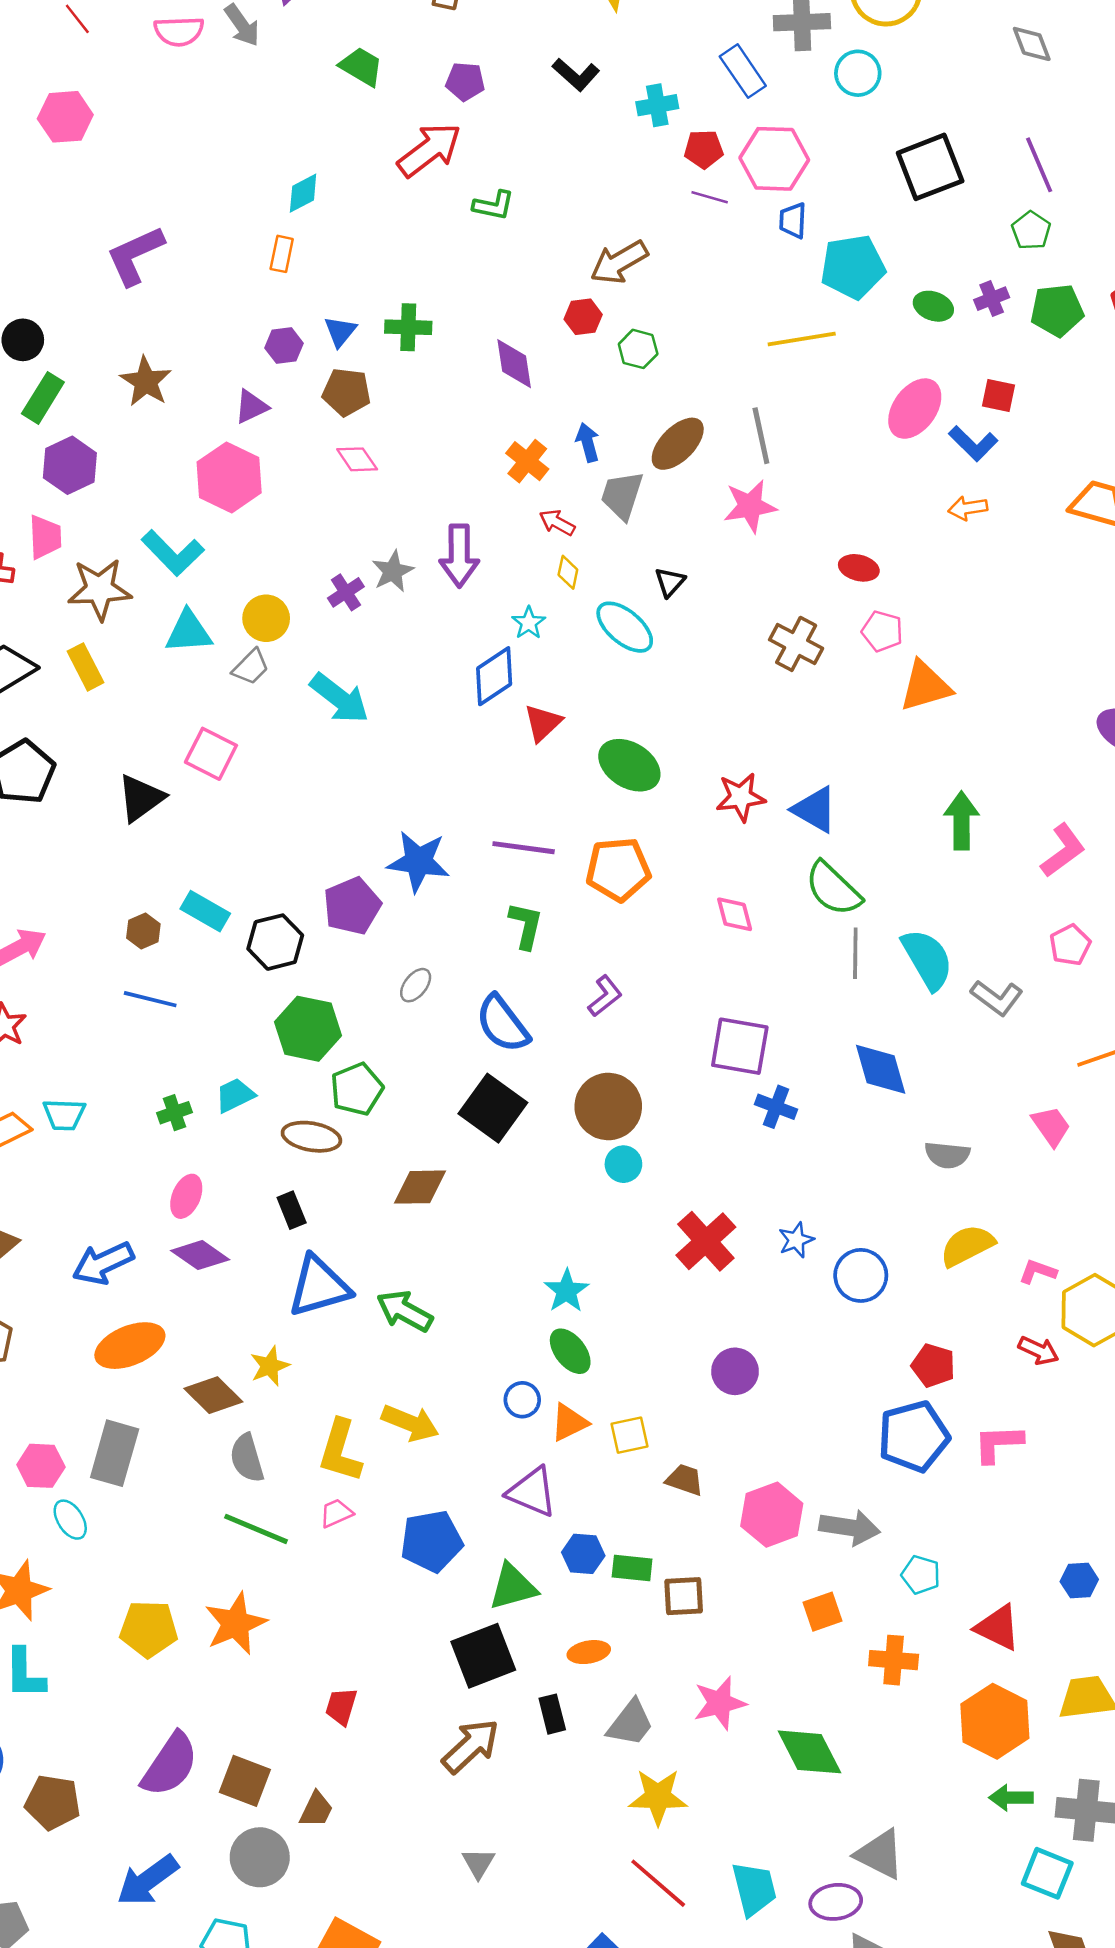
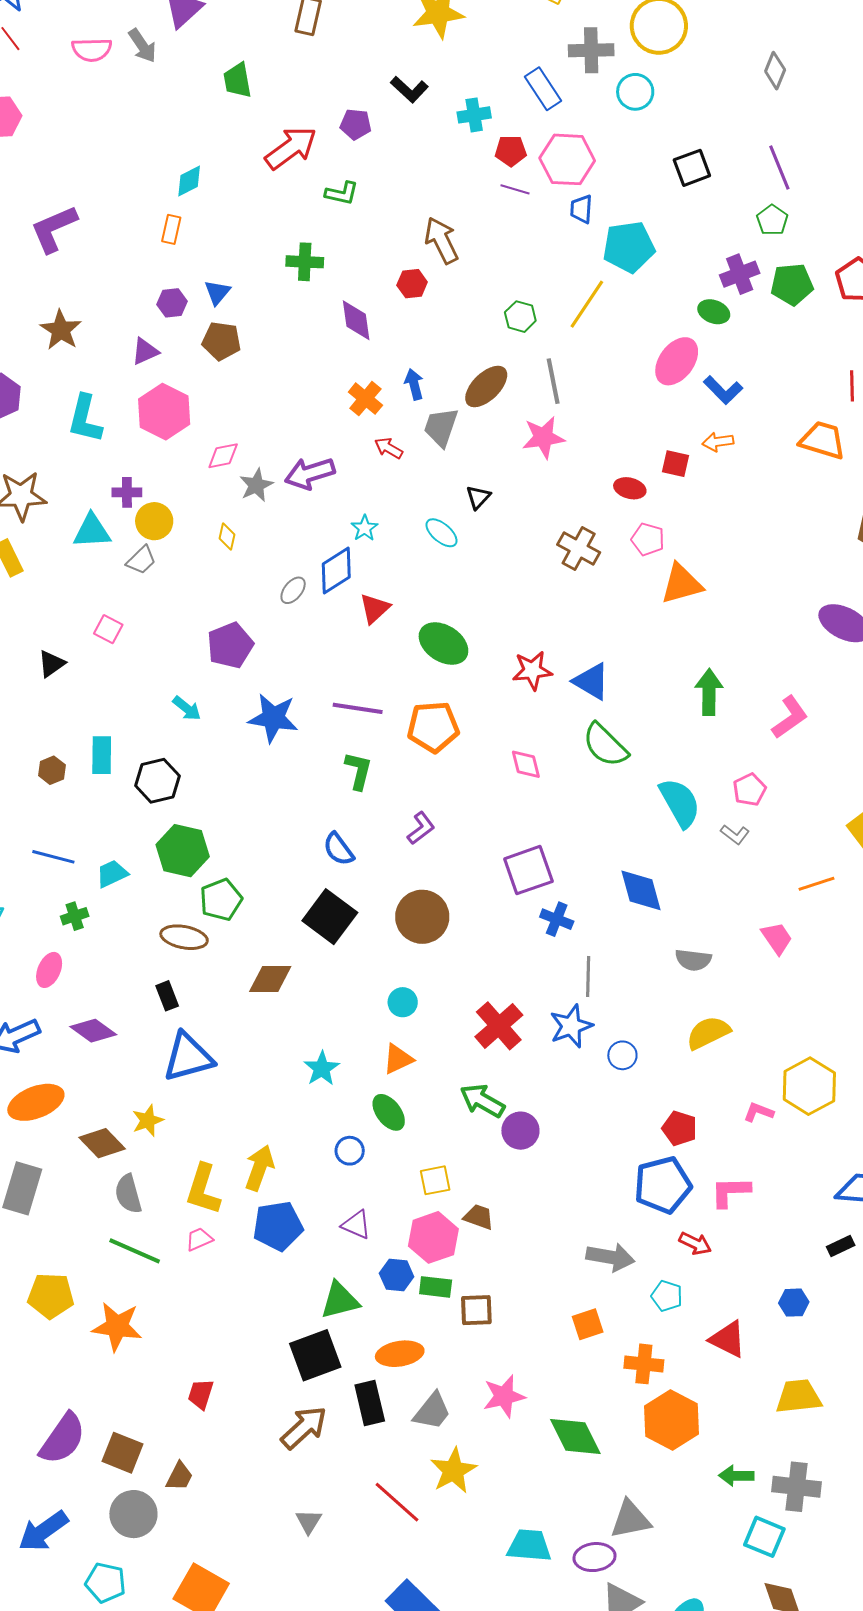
gray diamond: (1032, 44) -> (775, 71), turned 42
green trapezoid: (361, 67) -> (237, 80), turned -132
purple pentagon: (465, 82) -> (356, 124), moved
black square: (930, 167) -> (692, 168), size x0.7
brown arrow: (619, 262) -> (442, 240), turned 93
purple cross: (992, 299) -> (740, 274), size x1.4
green ellipse: (933, 306) -> (714, 312), moved
green cross: (408, 327) -> (305, 262), moved
yellow line: (802, 339) -> (587, 304), turned -48
green hexagon: (638, 349) -> (520, 317), moved
red square: (999, 396) -> (675, 464), moved
pink diamond: (357, 459) -> (223, 456), moved, turned -68
pink hexagon: (229, 477) -> (164, 412), moved
cyan L-shape: (173, 553) -> (85, 419), moved, turned 57
purple arrow: (459, 556) -> (310, 473), turned 72
yellow diamond: (568, 572) -> (227, 536), moved
purple cross: (346, 592) -> (127, 492), moved, turned 32
cyan ellipse: (625, 627) -> (441, 533), size x0.7
cyan arrow: (340, 698) -> (187, 708), moved, size x0.6
pink square: (211, 754) -> (108, 629), size x0.7
black triangle: (141, 798) -> (52, 664), size x0.7
purple pentagon: (352, 906) -> (230, 645), moved
cyan rectangle: (205, 911) -> (102, 755), turned 60
pink pentagon: (1070, 945) -> (749, 790), moved
gray line: (855, 953) -> (588, 977), moved
gray ellipse: (416, 985) -> (293, 590), moved
gray L-shape: (997, 998) -> (735, 834), size x0.7
blue line: (150, 999) -> (53, 857), moved
blue semicircle: (503, 1024) -> (339, 849), size x0.7
purple square: (740, 1046) -> (528, 870), turned -30
cyan trapezoid: (235, 1095) -> (112, 874), moved
cyan circle: (623, 1164) -> (403, 1002), moved
pink ellipse: (186, 1196) -> (49, 970), moved
blue star: (796, 1240) -> (571, 1026), size x1.5
pink L-shape: (1038, 1272) -> (759, 1112), moved
blue circle: (861, 1275) -> (622, 1055), size x0.7
cyan star: (566, 1291) -> (322, 1069), moved
green arrow: (405, 1311) -> (482, 1101), moved
red arrow: (1039, 1350) -> (695, 1243), moved
yellow arrow: (410, 1423) -> (260, 1168), turned -93
orange triangle: (569, 1423) -> (398, 1059), moved
purple triangle: (532, 1492) -> (356, 1225), size x0.7
pink hexagon: (772, 1515) -> (433, 1237), moved
blue pentagon: (432, 1541) -> (278, 1226), moved
orange star: (236, 1624) -> (117, 1326), turned 30
yellow pentagon: (149, 1629) -> (51, 1296), moved
orange ellipse: (589, 1652) -> (400, 1354), size x1.4
black rectangle: (552, 1714) -> (370, 1403), size x1.4
orange hexagon: (995, 1721) -> (671, 1420), moved
yellow star: (658, 1797) -> (453, 1471), turned -30
gray triangle: (880, 1854) -> (630, 1519), turned -39
red line: (658, 1883) -> (397, 1502), moved
cyan trapezoid: (754, 1889) -> (529, 1546), turned -72

